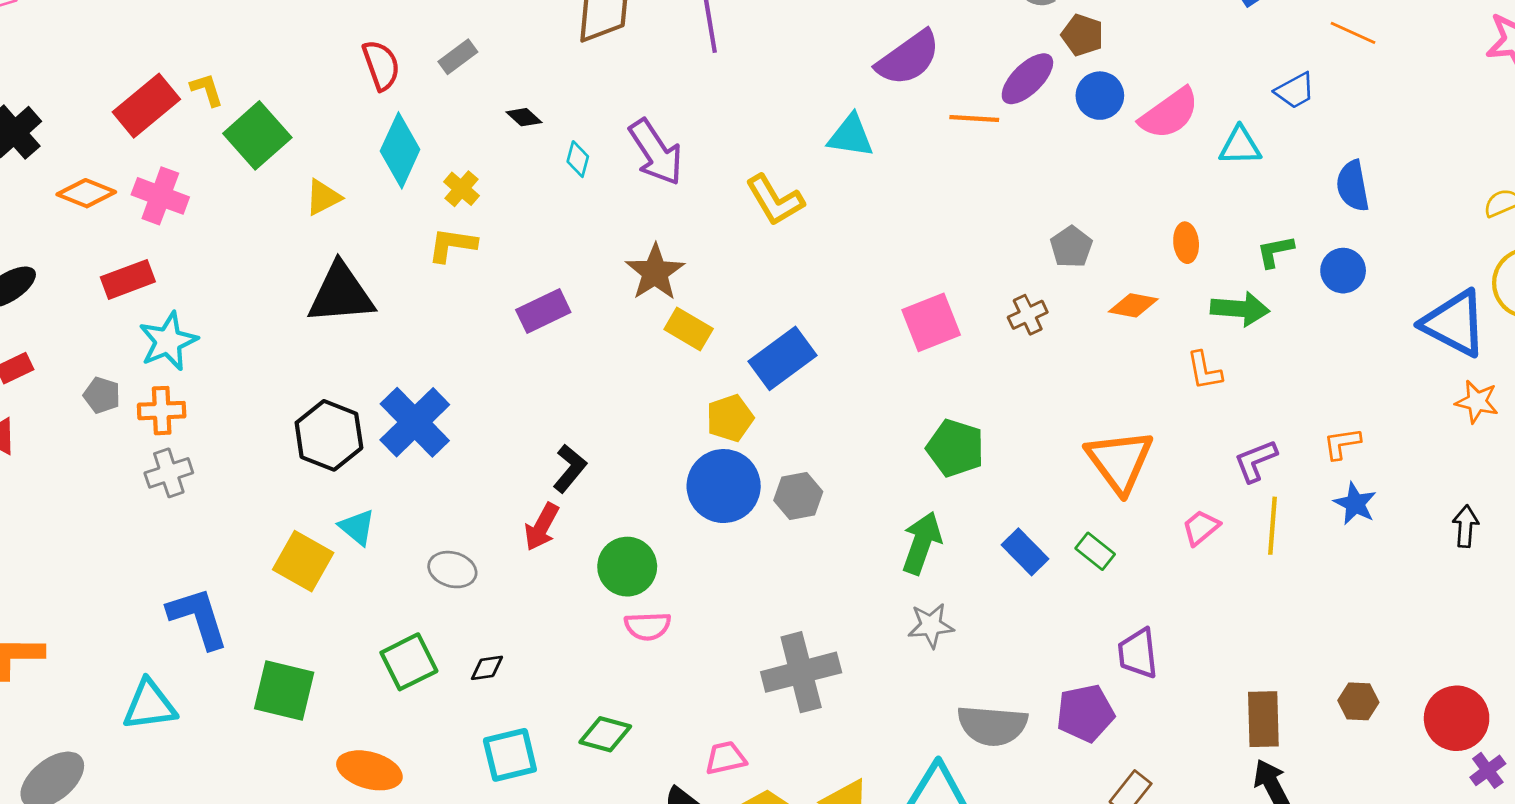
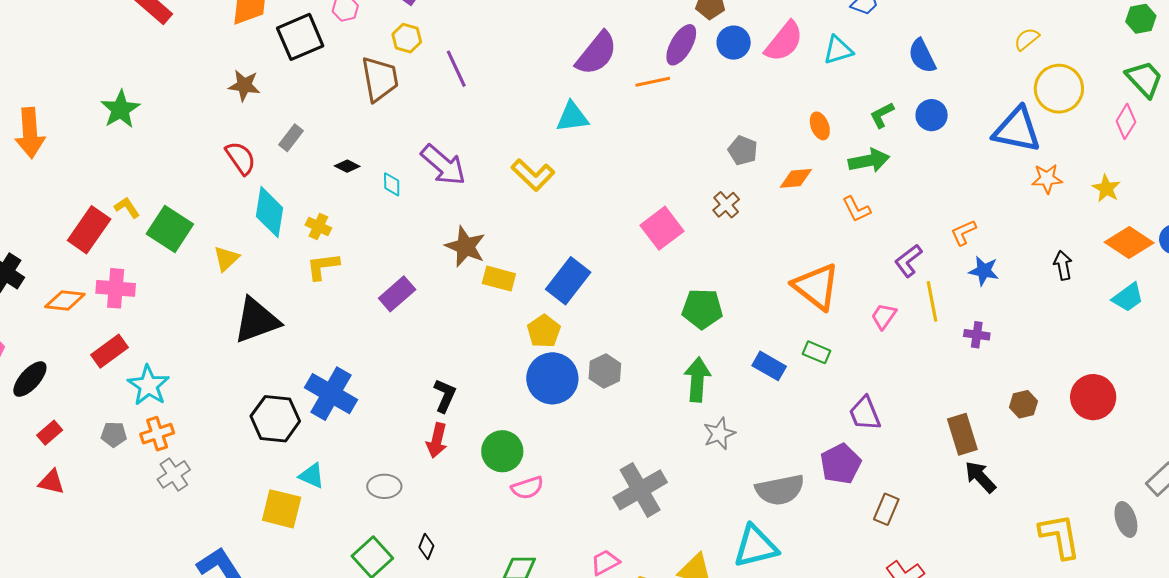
black diamond: (487, 668) -> (426, 546), turned -45
purple cross: (1488, 770) -> (977, 335), moved, turned -30

